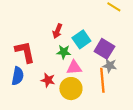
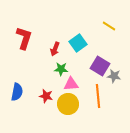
cyan square: (81, 39) -> (78, 43), moved
red L-shape: (25, 52) -> (24, 38), moved, turned 30
gray star: (110, 66) -> (114, 76), moved

